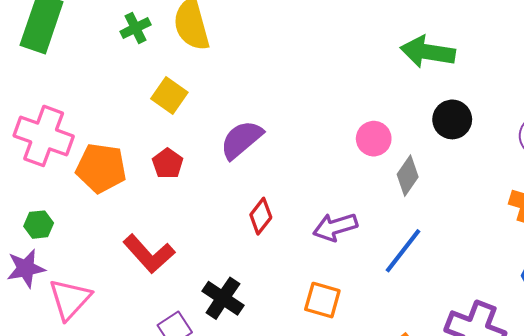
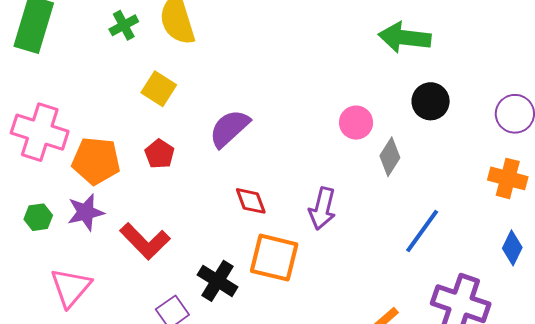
red diamond: (261, 216) -> (251, 201), turned -56
purple arrow: (335, 227) -> (322, 209), turned -57
blue line: (403, 251) -> (422, 231), moved
purple star: (26, 268) -> (86, 212), moved
orange square: (322, 300) -> (274, 258), moved, size x1.4

